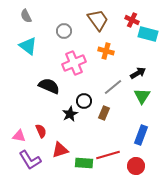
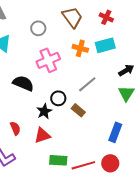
cyan rectangle: (148, 34) -> (105, 45), moved, turned -30
black arrow: (138, 73) -> (126, 70), moved
green triangle: (142, 96) -> (126, 93), moved
brown rectangle: (104, 113) -> (78, 110), turned -72
red triangle: (60, 150) -> (42, 135), moved
red line: (108, 155) -> (83, 165), moved

